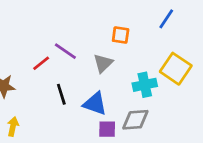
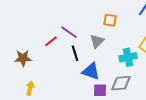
black line: (61, 94) -> (75, 53), moved

